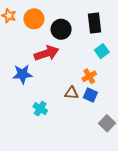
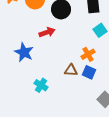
red arrow: (46, 53) -> (47, 32), size x0.7
blue star: (22, 74) -> (24, 52), turned 30

